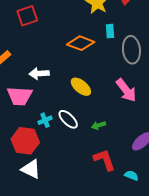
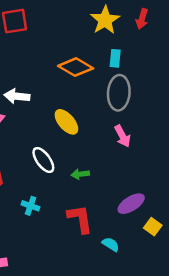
gray ellipse: (131, 50) -> (119, 93), moved
pink arrow: (126, 90) -> (122, 136), size x0.7
cyan cross: (45, 120) -> (30, 206), moved, turned 32

